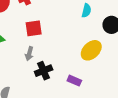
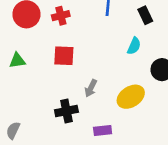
gray arrow: (29, 54) -> (91, 88), moved
purple rectangle: (74, 81) -> (103, 131), turned -40

